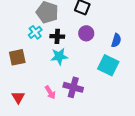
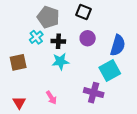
blue semicircle: (116, 40) -> (118, 45), size x1.5
cyan square: (108, 65) -> (110, 70), turned 35
purple cross: (73, 87) -> (94, 93), moved

